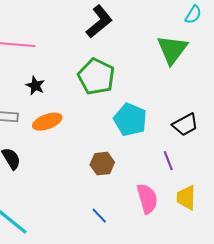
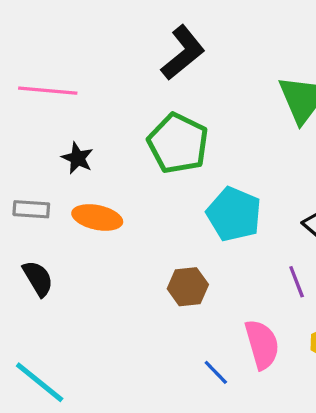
orange ellipse: (47, 122) -> (97, 217), turned 32
blue line: (99, 216) -> (216, 372), moved

